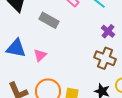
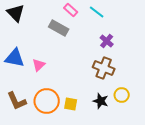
gray rectangle: (49, 20) -> (59, 28), moved

